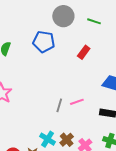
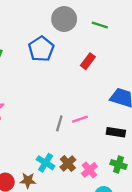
blue pentagon: (44, 42) -> (41, 49), turned 30

